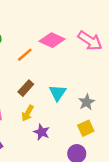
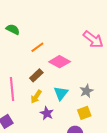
pink diamond: (52, 40) -> (60, 62), moved
cyan triangle: (58, 93) -> (61, 93), moved

